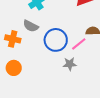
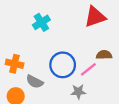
gray semicircle: (31, 26) -> (35, 82), moved

